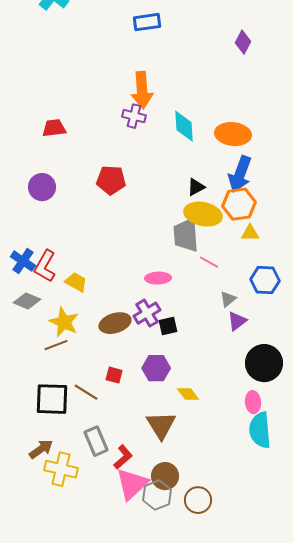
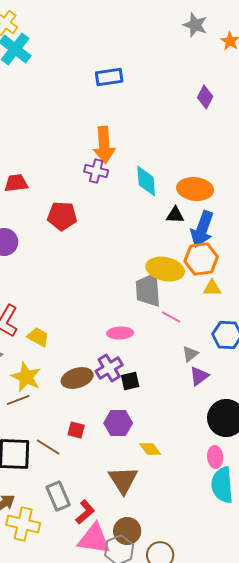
red pentagon: (111, 180) -> (62, 216), moved
black triangle: (196, 187) -> (175, 215), moved, turned 30
pink triangle: (132, 484) -> (94, 539), turned 51

